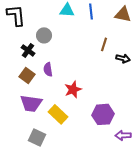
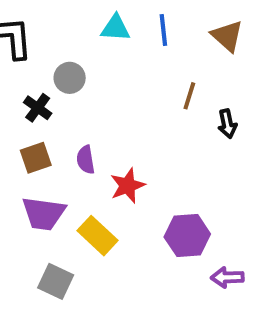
brown triangle: (123, 14) -> (227, 36), turned 30
black arrow: (123, 58) -> (227, 124), turned 64
purple semicircle: (48, 69) -> (86, 160), moved
brown square: (27, 75) -> (36, 158), turned 35

